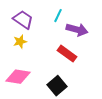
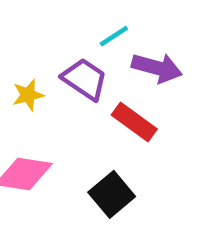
cyan line: (58, 16) -> (114, 36), turned 32
purple trapezoid: (23, 20) -> (85, 79), moved

